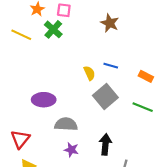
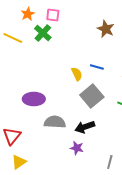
brown star: (110, 23) -> (106, 29), moved
black arrow: (105, 144) -> (85, 127), moved, turned -114
purple star: (71, 150) -> (77, 148), moved

